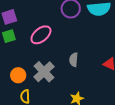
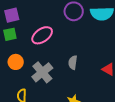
orange circle: (18, 75) -> (16, 62), moved

